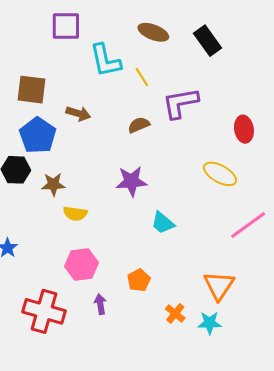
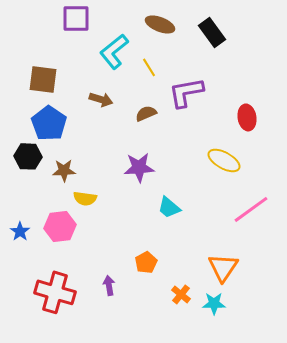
cyan L-shape: (105, 60) -> (114, 51), turned 63
brown arrow: (78, 114) -> (101, 99), moved
pink hexagon: (81, 265) -> (60, 226), moved

